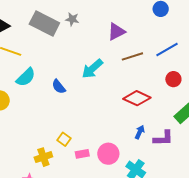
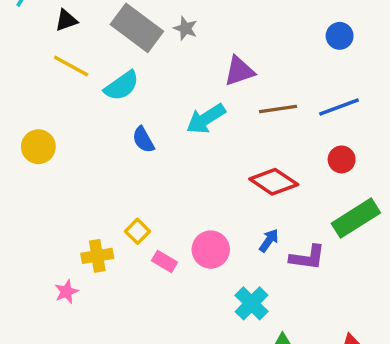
purple triangle: (116, 32) -> (239, 71), moved
cyan semicircle: (26, 77) -> (122, 86), moved
pink rectangle: (82, 154) -> (165, 261), turned 32
pink circle: (108, 154) -> (211, 250), moved

